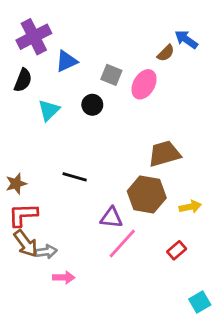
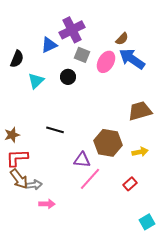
purple cross: (34, 37) -> (72, 30), moved
blue arrow: (186, 39) -> (132, 59), moved, size x1.5
brown trapezoid: (164, 154) -> (140, 111), moved

